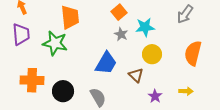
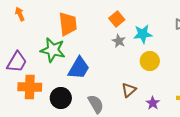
purple trapezoid: (21, 34) -> (17, 62), moved, turned 35
blue trapezoid: (106, 63) -> (79, 68), moved
brown triangle: (136, 75) -> (129, 90), moved, turned 35

